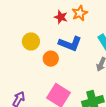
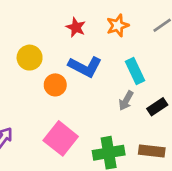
orange star: (80, 13) -> (118, 25), moved

